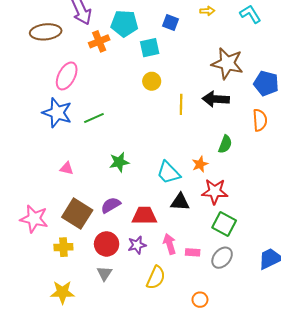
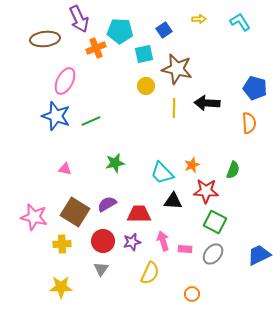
blue square: (171, 22) -> (164, 30), turned 35
brown star: (227, 63) -> (177, 69), moved
green semicircle: (225, 144) -> (233, 170), moved

